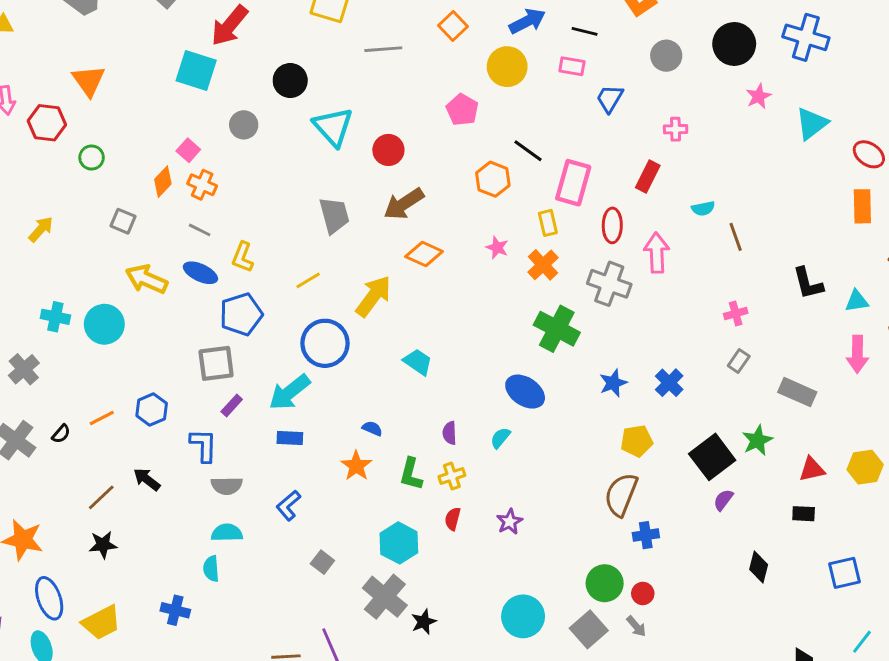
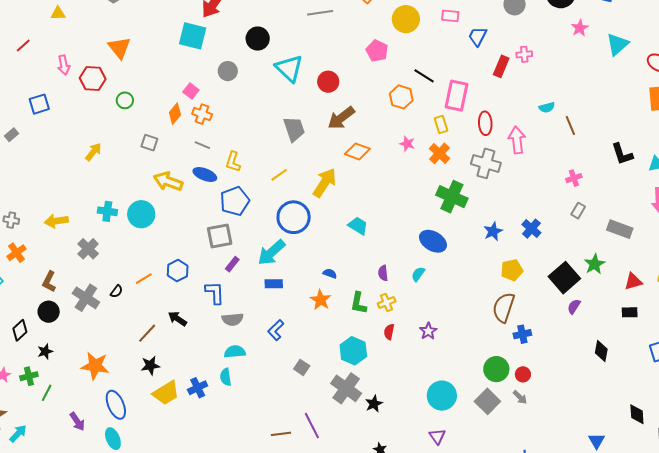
red rectangle: (648, 176) -> (501, 66), moved
blue cross: (175, 610) -> (198, 388), moved, turned -36
yellow trapezoid: (101, 622) -> (166, 393), moved

